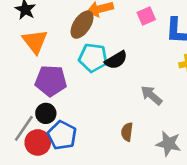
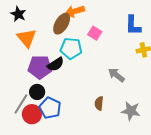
pink square: (146, 16) -> (95, 33), moved, turned -32
black semicircle: (116, 60) -> (56, 64), moved

